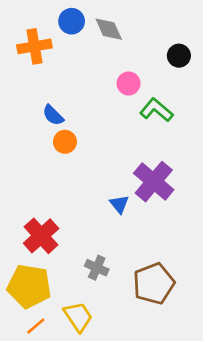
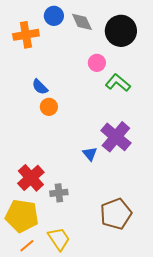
black circle: (179, 56) -> (121, 31), moved, size x1.8
gray cross: (97, 268) -> (59, 193), moved, turned -30

